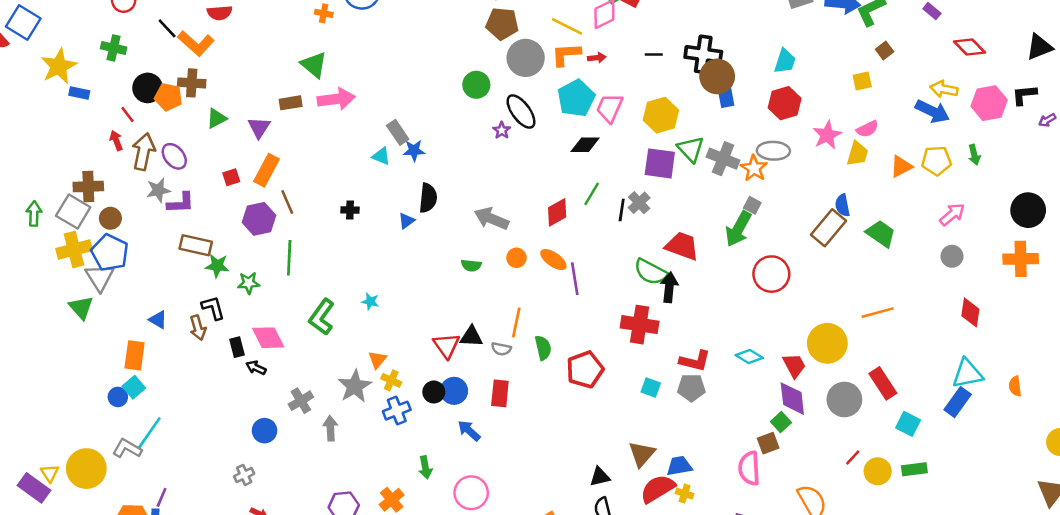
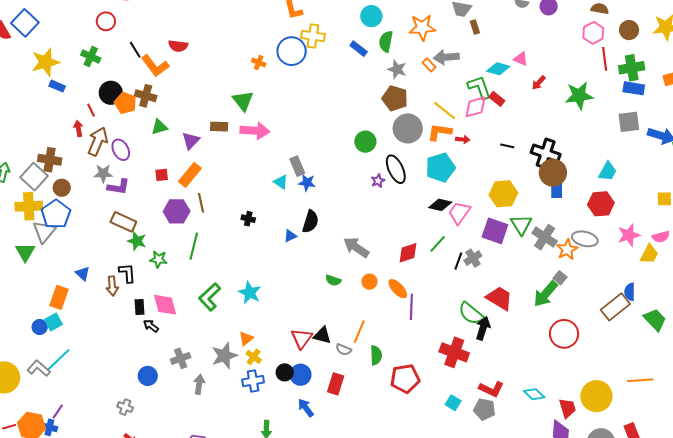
pink trapezoid: (610, 108) -> (459, 213), moved
cyan star: (370, 302) -> (250, 293), size x1.6
gray cross: (244, 475) -> (125, 407), turned 35

